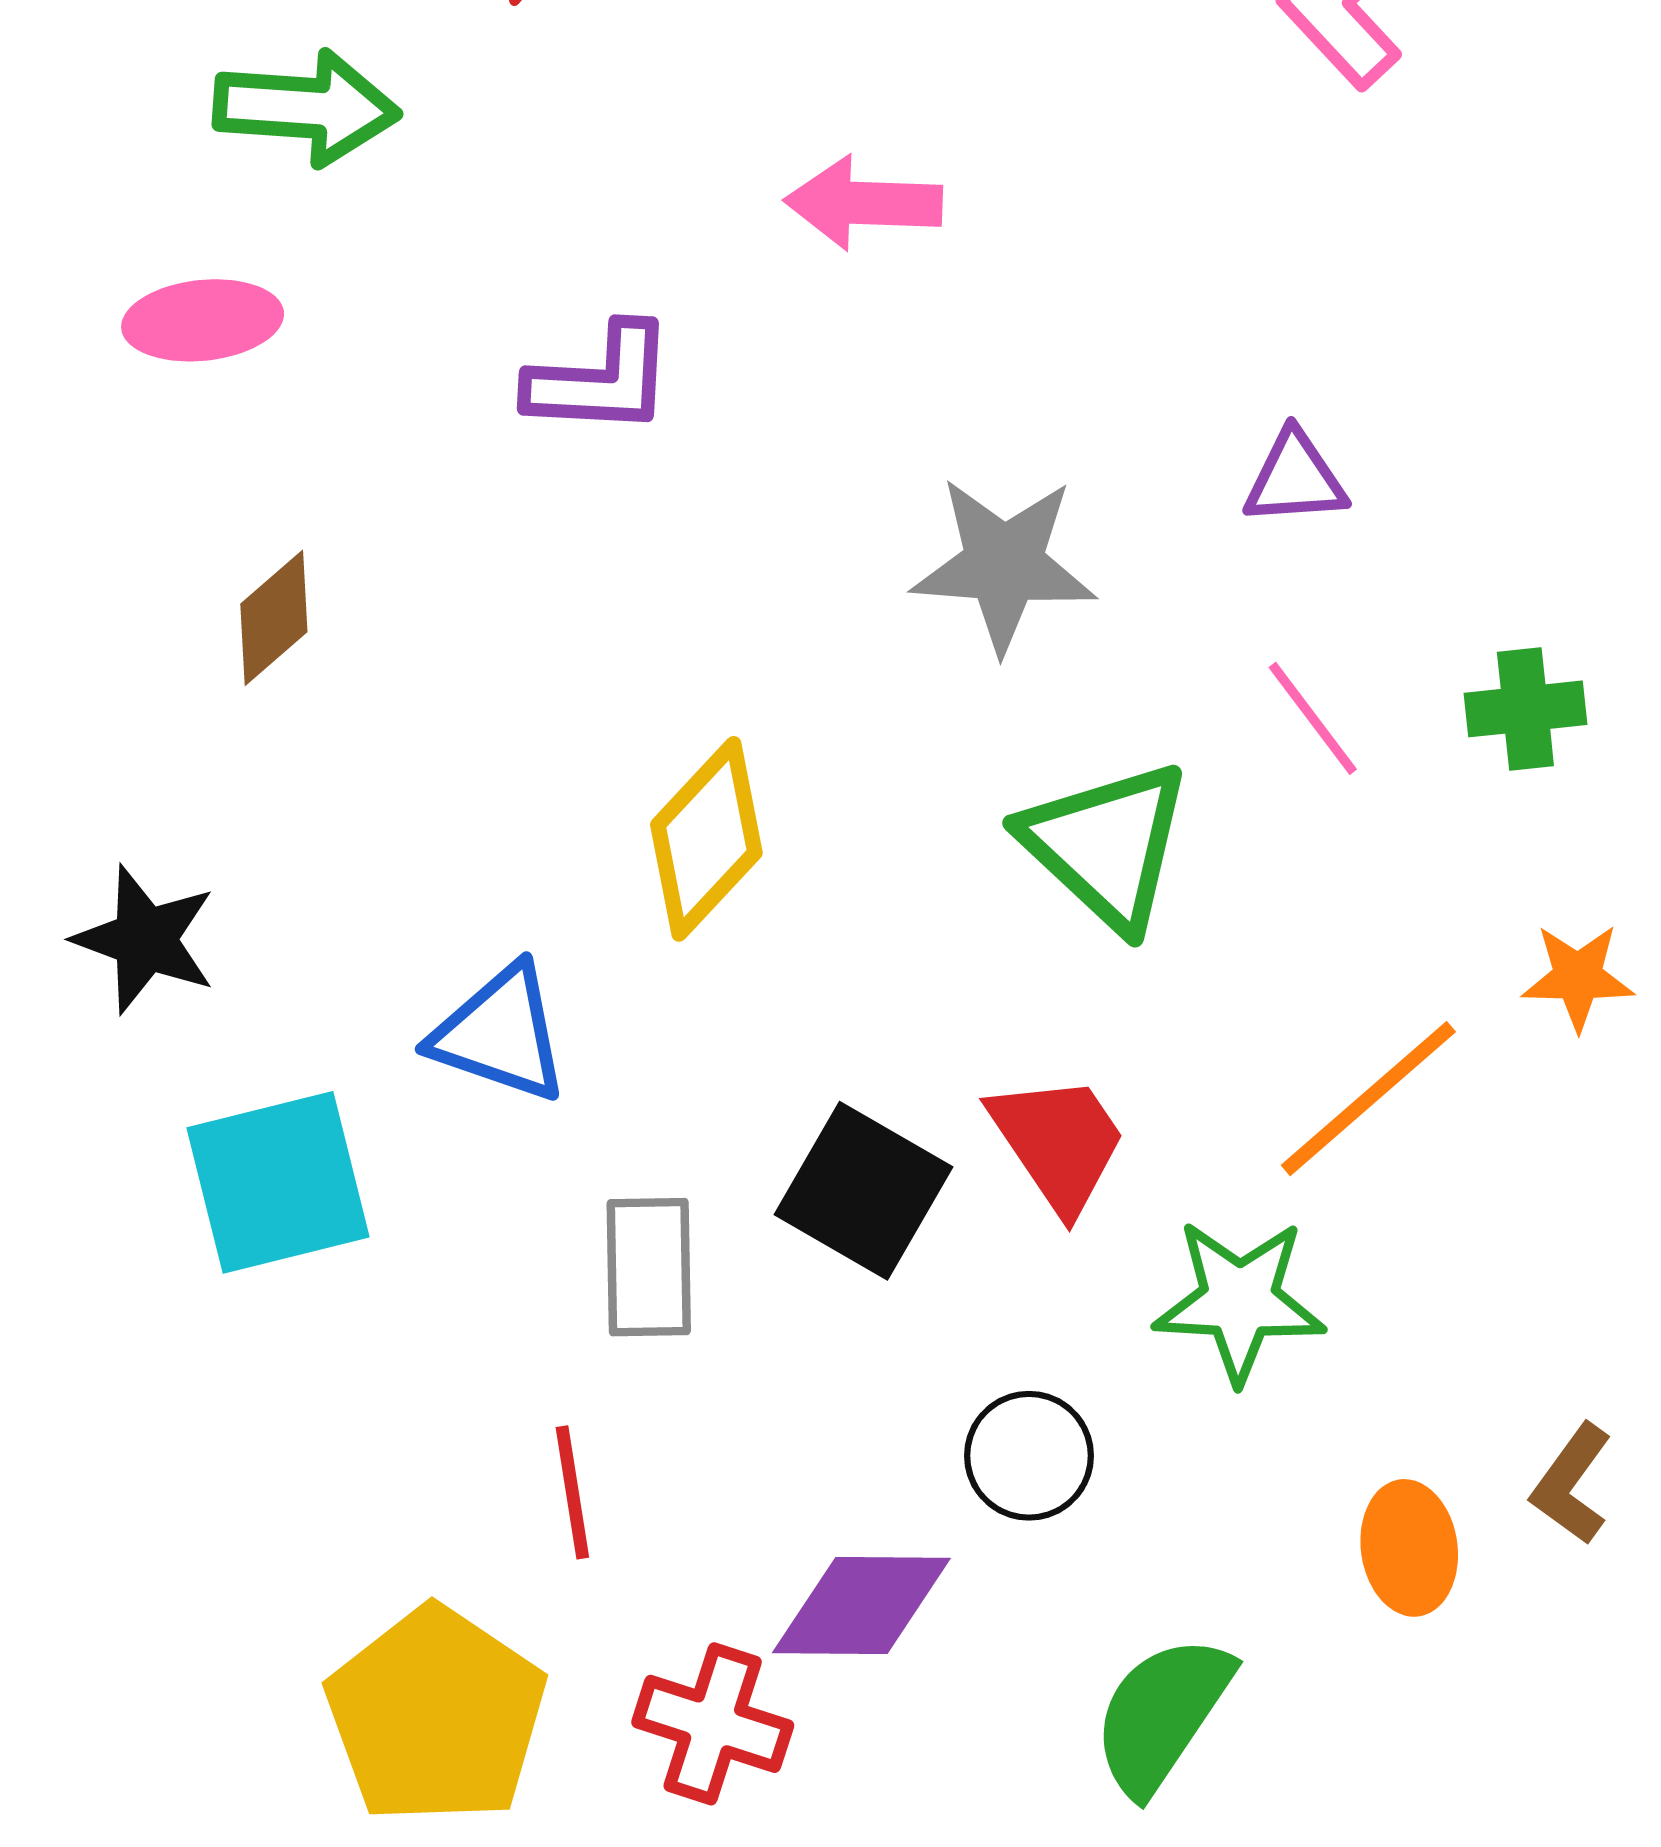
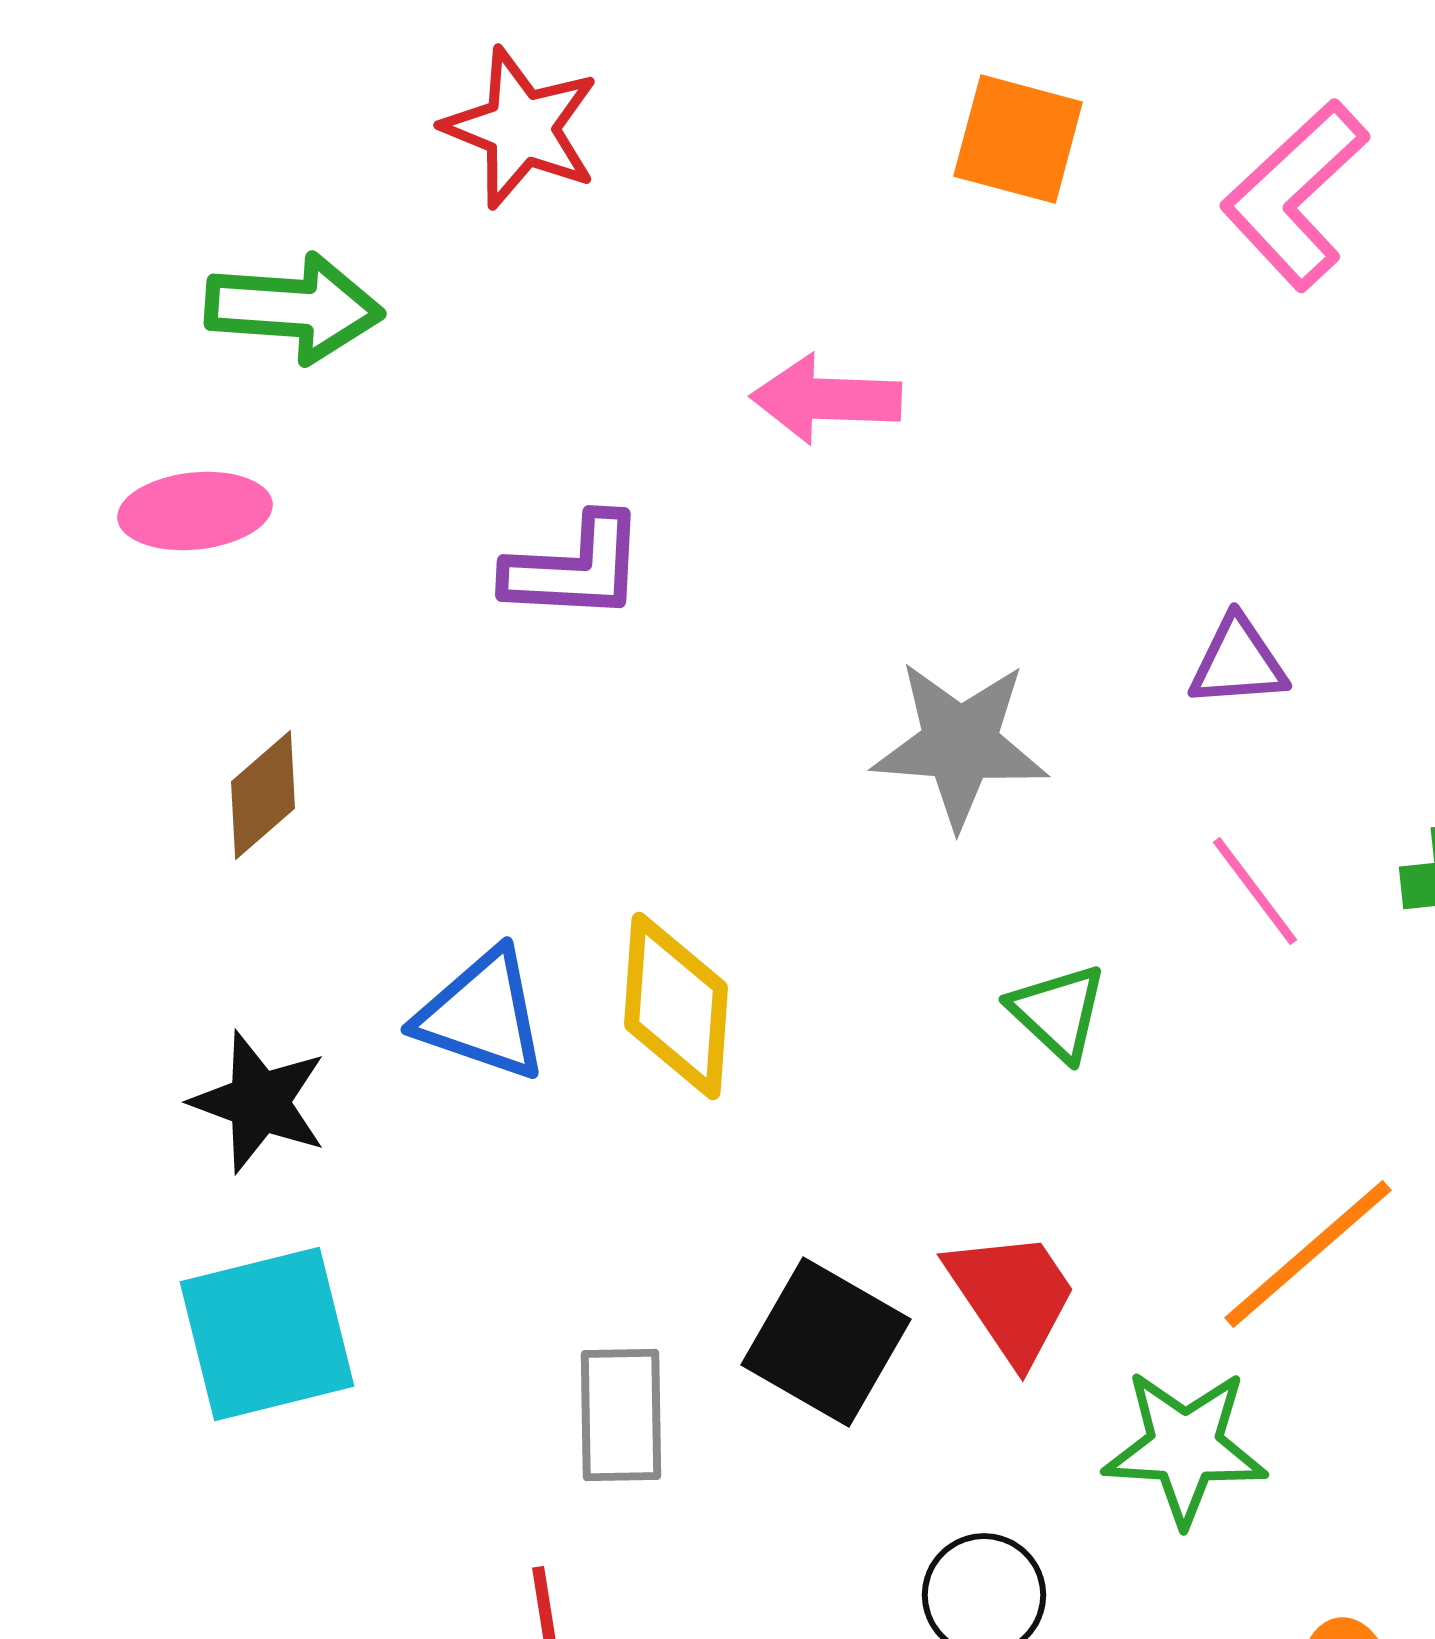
yellow diamond: (706, 839) -> (676, 1006), turned -39
green triangle: (1106, 845) -> (1058, 1012), size x0.6
black star: (145, 939) -> (259, 1102), moved
blue triangle: (500, 1034) -> (482, 1015), moved

